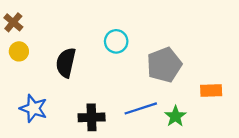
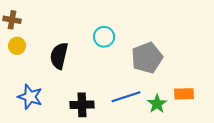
brown cross: (13, 22) -> (12, 20), turned -30
orange rectangle: (211, 91) -> (184, 94), moved

